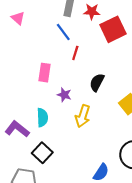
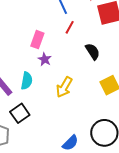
black semicircle: (97, 82) -> (93, 51), moved, turned 108
purple star: (64, 95) -> (45, 59), moved

